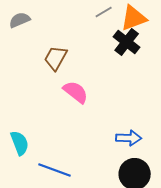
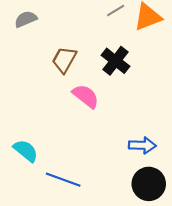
black cross: (127, 42) -> (116, 61), moved
cyan semicircle: (20, 143) -> (26, 151), turned -30

